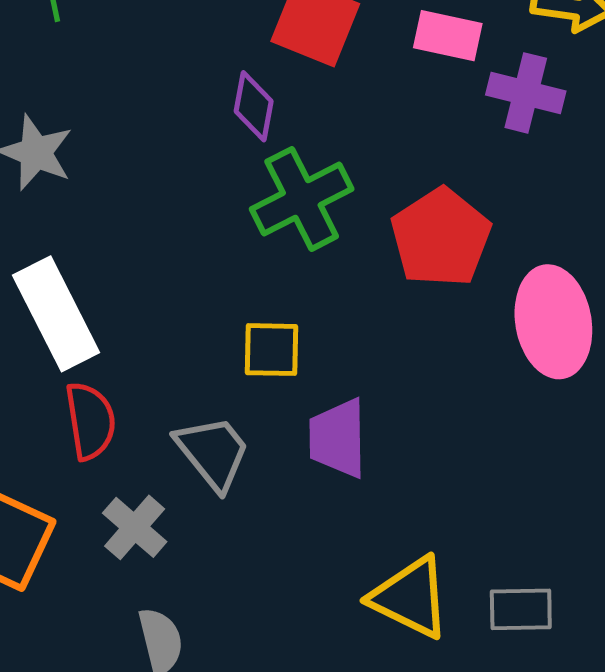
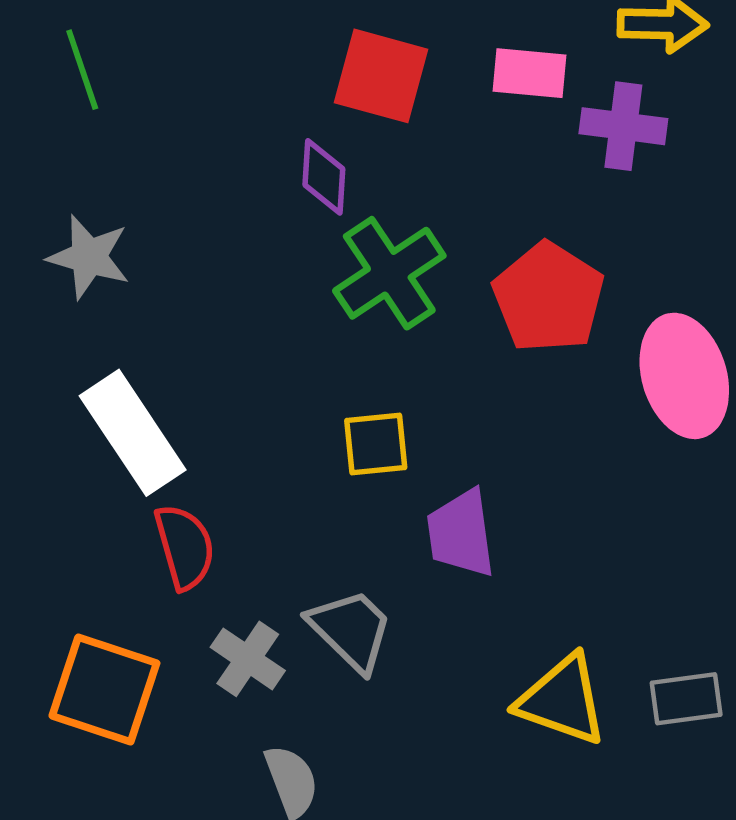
gray trapezoid: (213, 453) -> (351, 630), moved

